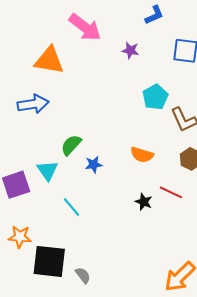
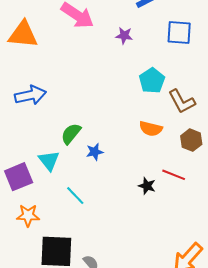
orange triangle: (49, 60) -> (23, 34), moved
orange semicircle: (142, 155) -> (151, 129), moved
orange star: (20, 237) -> (28, 215), moved

